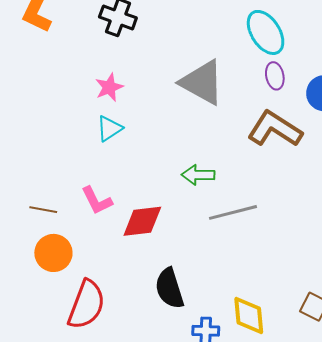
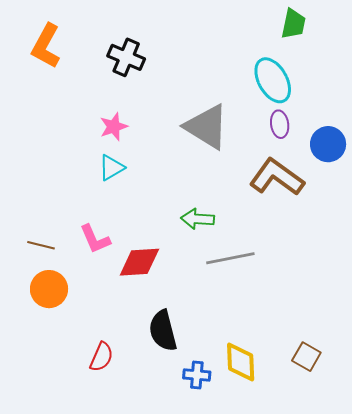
red semicircle: (86, 305) -> (101, 357), moved, size x0.6

